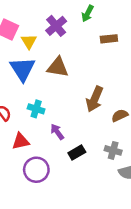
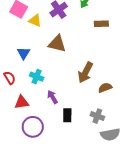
yellow triangle: (29, 41) -> (35, 21), turned -40
blue triangle: (23, 69) -> (24, 53), moved, size x0.6
black rectangle: (77, 153) -> (67, 115), turned -64

